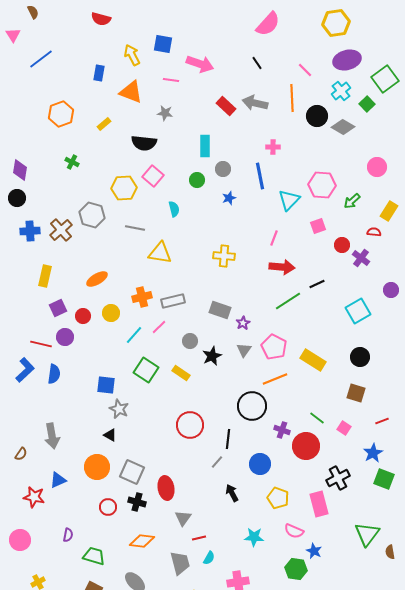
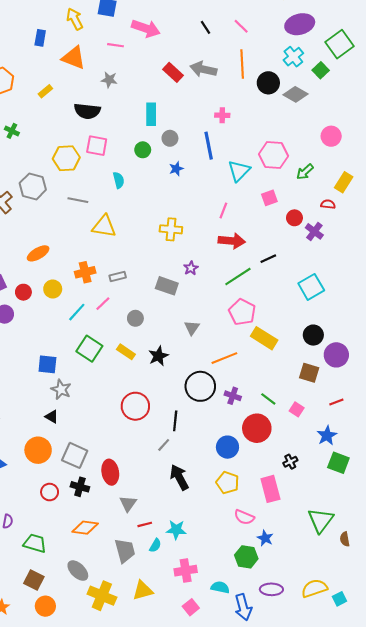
pink line: (305, 70) -> (241, 26), moved
pink square: (153, 176) -> (97, 146), turned -30
purple circle: (391, 290) -> (336, 355), moved, size x1.5
gray rectangle: (173, 301) -> (118, 276), size x0.7
purple star: (243, 323) -> (191, 268), moved
pink pentagon: (274, 347) -> (242, 312), moved
black star: (212, 356) -> (158, 356), moved
purple cross: (282, 430) -> (233, 396), moved
blue circle: (260, 464) -> (227, 447), moved
black cross: (338, 478) -> (290, 462), size x0.6
black arrow: (232, 493) -> (179, 477), size x1.4
cyan star: (254, 537) -> (176, 530), moved

